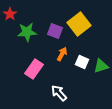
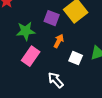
green star: (27, 32) -> (26, 31), moved
white square: (82, 62) -> (76, 58), moved

